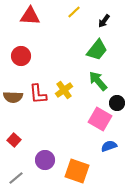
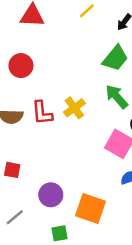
red square: (14, 140) -> (12, 170), turned -32

